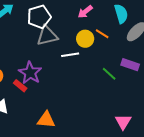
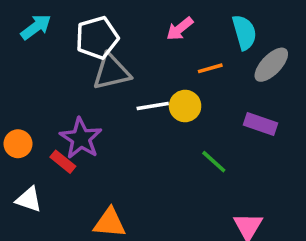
orange line: (102, 34) -> (210, 68), turned -48
yellow circle: (85, 39) -> (185, 106), moved
green line: (109, 74) -> (214, 162), moved

